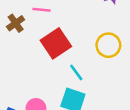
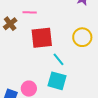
red square: (56, 43) -> (42, 38), turned 30

